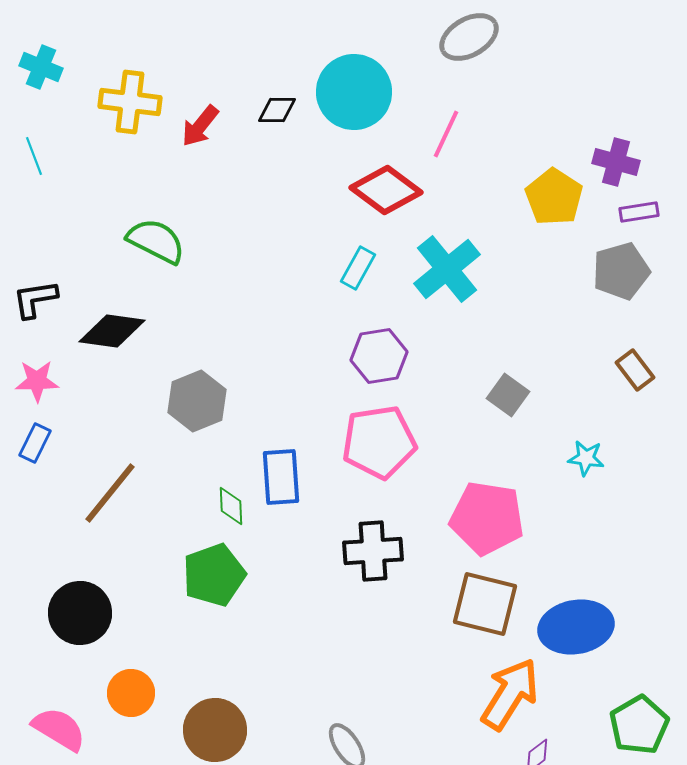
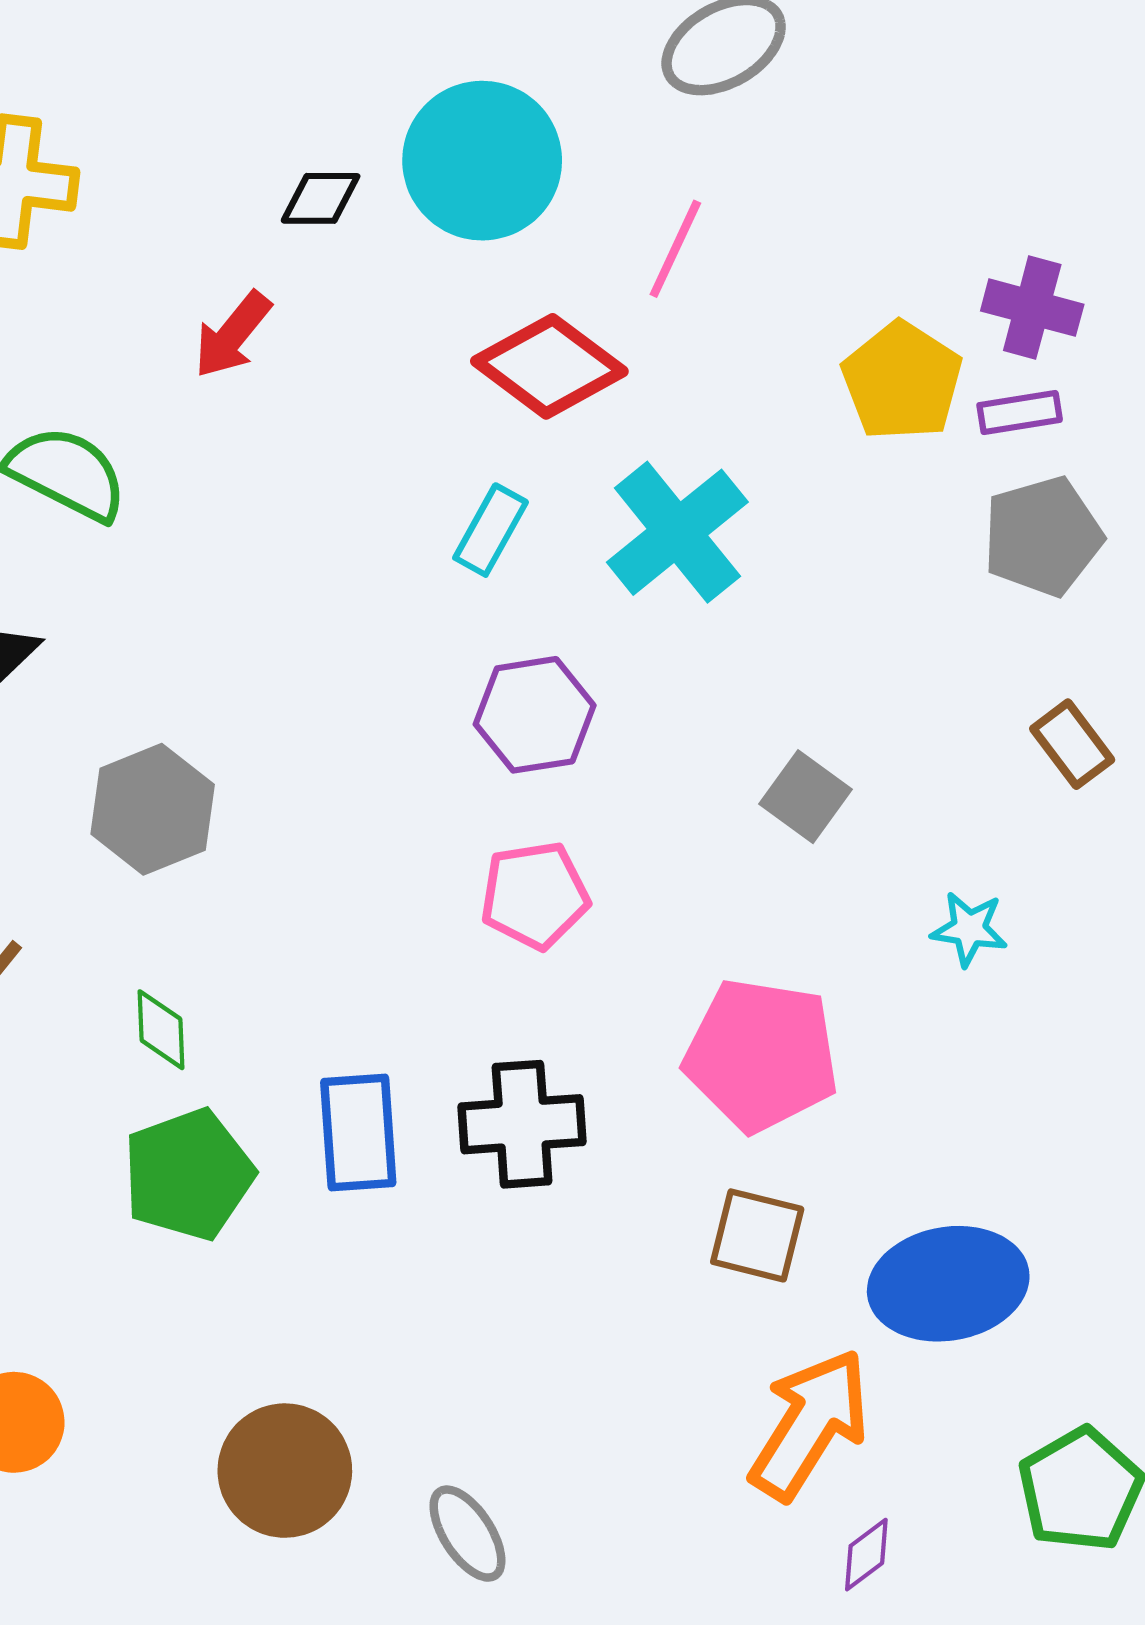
red arrow: (200, 126) -> (232, 335), moved
purple rectangle: (639, 212) -> (1020, 412), moved
pink pentagon: (379, 442) -> (535, 895), size x0.7
blue rectangle: (281, 477) -> (358, 1133), moved
green diamond: (231, 506) -> (161, 1030), moved
brown square: (485, 604) -> (757, 1235), size x0.7
brown circle: (215, 730) -> (285, 1471), moved

